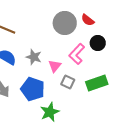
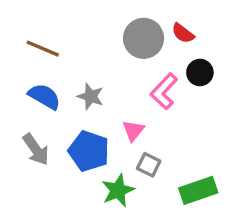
pink triangle: (55, 66) -> (133, 131), moved
gray square: (68, 82) -> (149, 165), moved
green rectangle: (97, 83) -> (198, 190), moved

